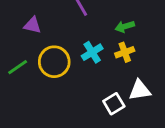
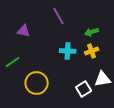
cyan cross: (92, 52) -> (68, 51), turned 35
yellow circle: (54, 62) -> (37, 83), moved

